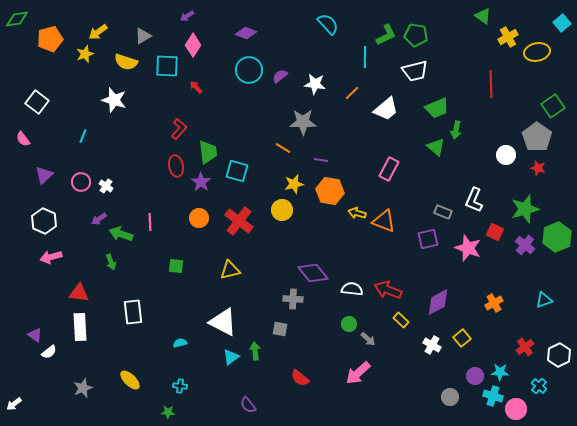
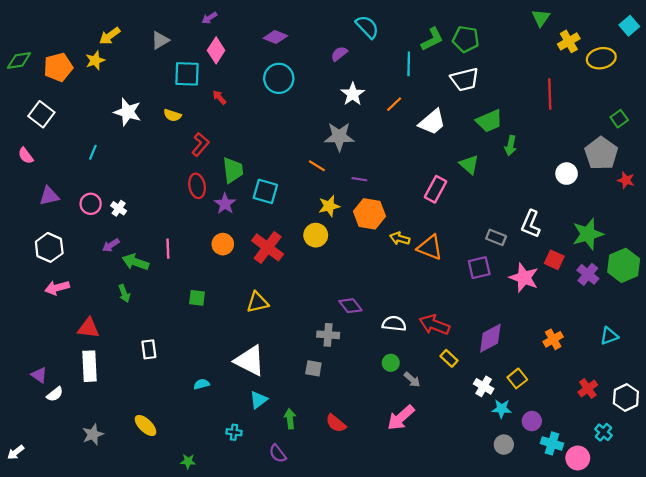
green triangle: (483, 16) -> (541, 18), turned 30
green diamond: (17, 19) -> (19, 60), moved
orange pentagon: (50, 39) -> (58, 67), moved
yellow semicircle: (126, 62) -> (172, 115), moved, size x0.7
purple semicircle: (280, 76) -> (339, 54), moved
white star: (315, 84) -> (353, 94), turned 30
green square: (553, 106) -> (619, 119), size x0.7
green triangle: (436, 147) -> (469, 165), moved
red star: (538, 168) -> (626, 180), moved
purple triangle: (44, 175) -> (49, 196), turned 30
purple diamond: (313, 273) -> (350, 306), size x0.7
white rectangle: (133, 312) -> (149, 349), size x0.7
green arrow: (255, 351) -> (290, 419), moved
cyan star: (500, 372) -> (502, 409), moved
cyan cross: (180, 386) -> (234, 432), moved

